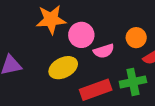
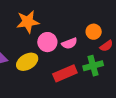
pink circle: (81, 35) -> (47, 42), moved
yellow ellipse: (63, 68) -> (27, 62), moved

